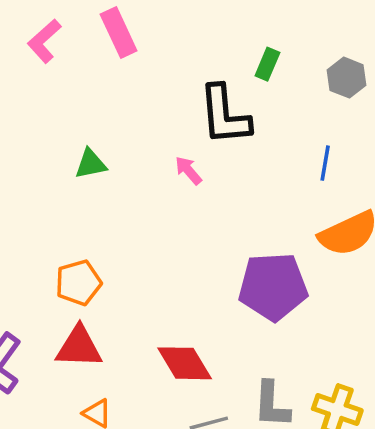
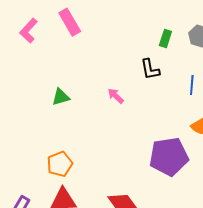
green rectangle: (267, 64) -> (165, 39), moved
black L-shape: (225, 115) -> (150, 69), moved, size x0.6

